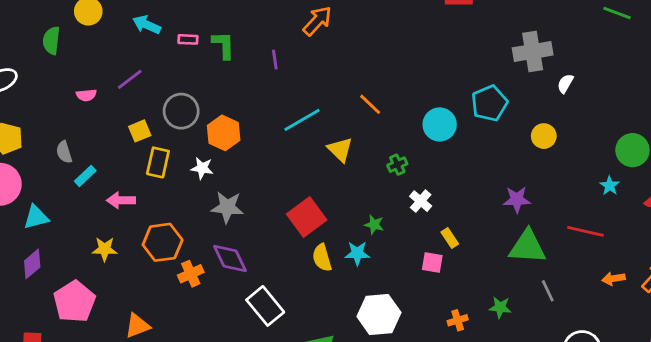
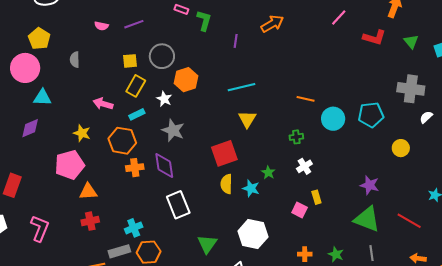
orange line: (370, 104) -> (306, 99), moved, turned -48
yellow triangle: (340, 150) -> (247, 119), moved
cyan rectangle: (85, 176) -> (137, 114), moved
pink pentagon: (74, 302) -> (70, 165), moved

